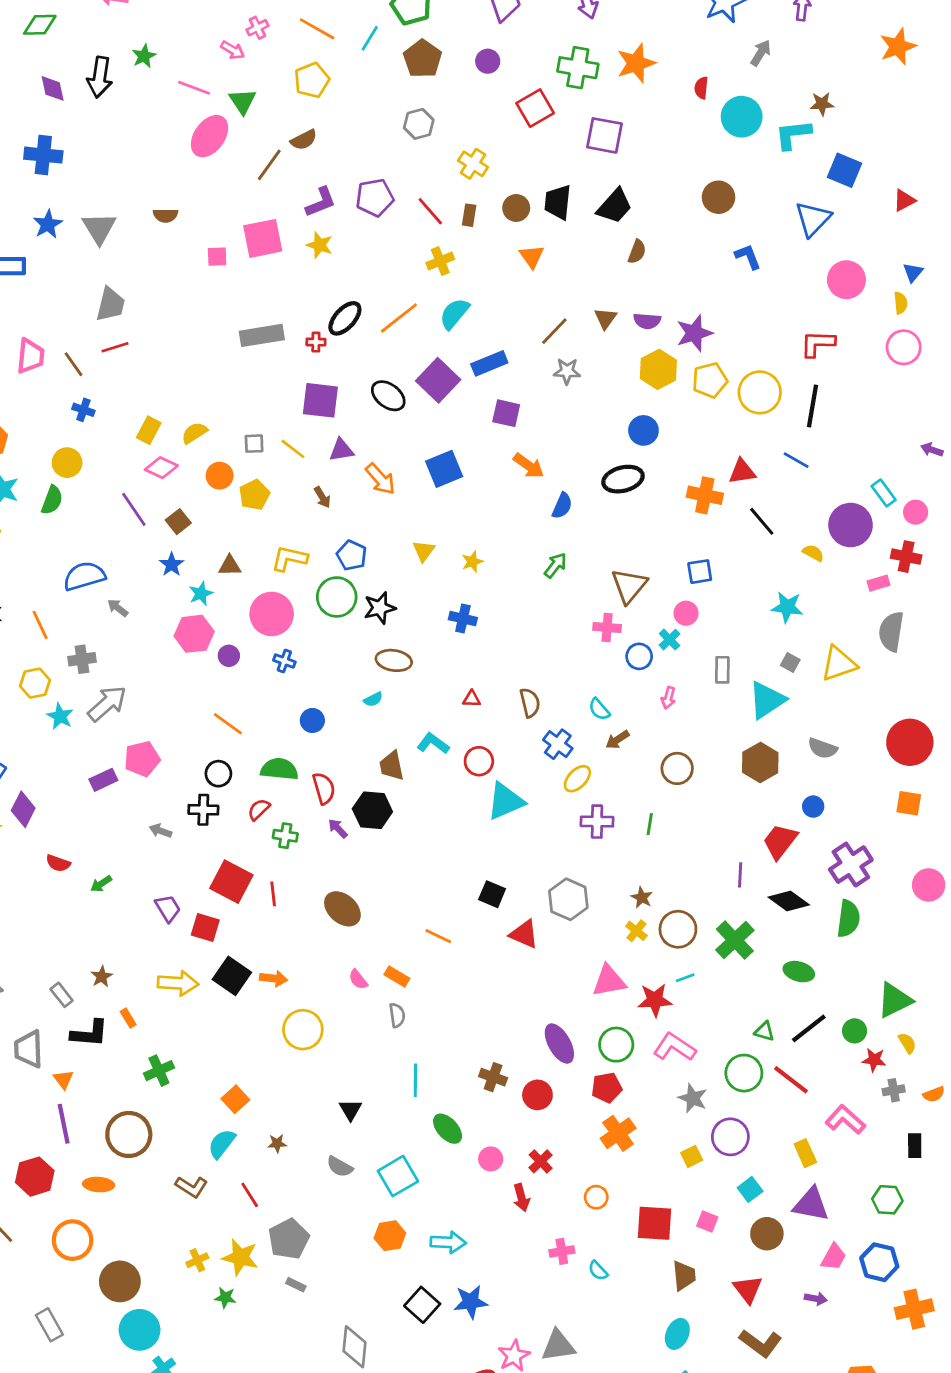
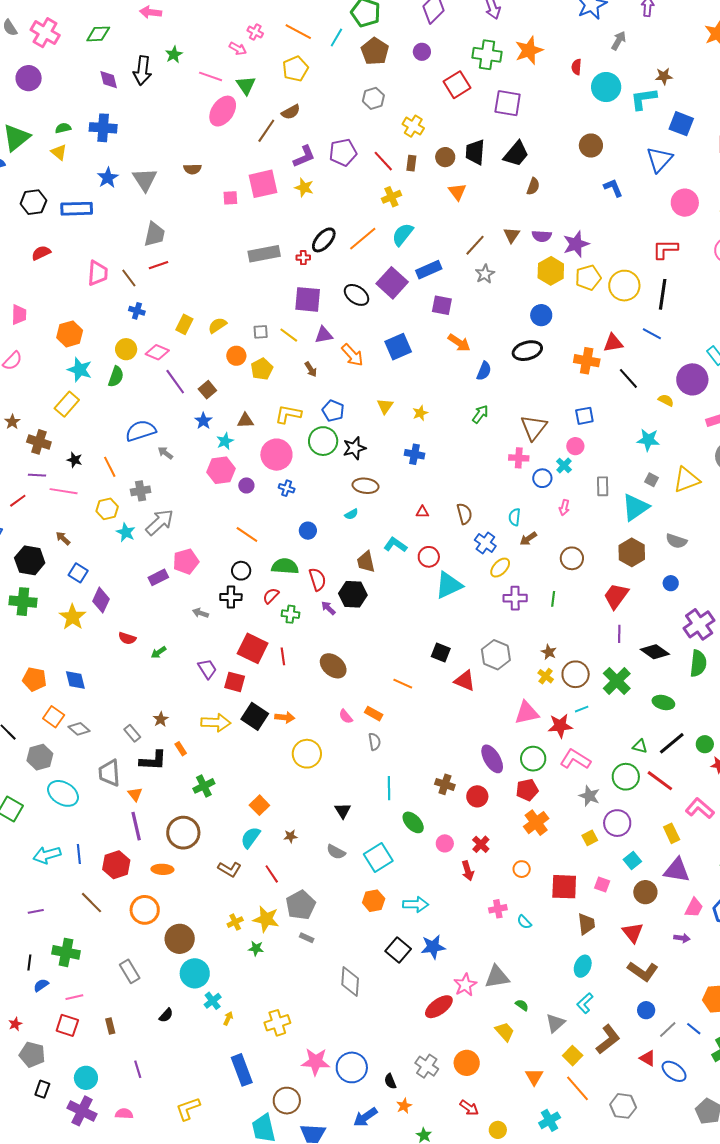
pink cross: (257, 28) -> (255, 32), turned -35
gray star: (567, 371) -> (485, 274), turned -30
pink diamond: (161, 468) -> (157, 352), moved
cyan semicircle: (599, 709) -> (515, 517), turned 48
red trapezoid: (780, 841) -> (616, 596), moved

